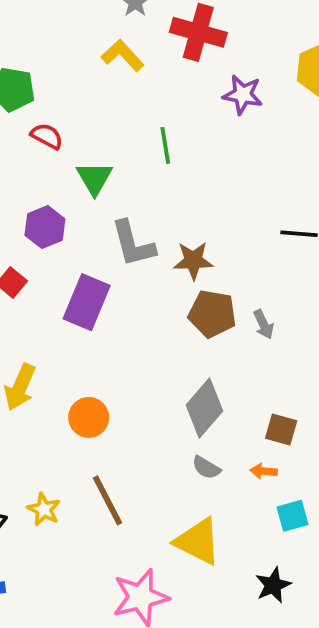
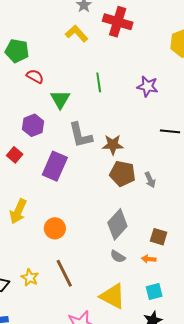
purple star: (243, 95) -> (148, 86), moved
cyan square: (292, 516) -> (154, 292), moved

